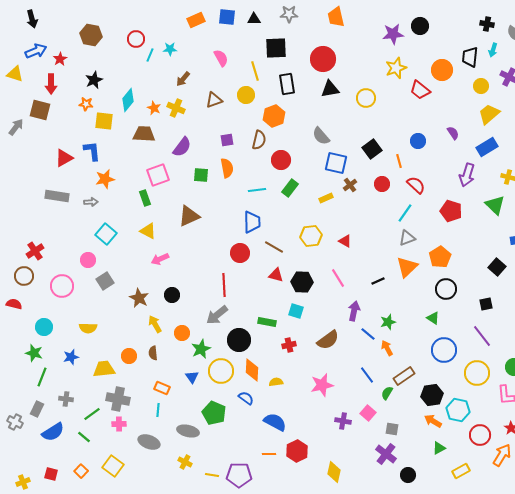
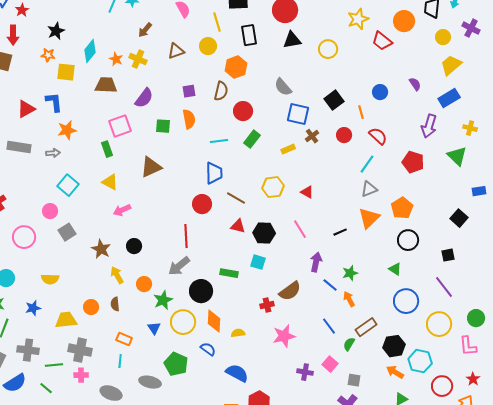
red cross: (289, 345) -> (267, 305), moved
gray cross: (66, 399) -> (28, 350), size x1.5
green line: (92, 414) -> (54, 365), turned 30

